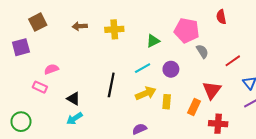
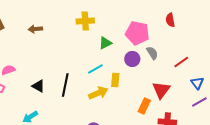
yellow cross: (114, 29) -> (85, 21), moved
purple circle: (171, 69) -> (132, 59), moved
black triangle: (73, 99) -> (38, 86), moved
yellow rectangle: (167, 102) -> (115, 80), moved

